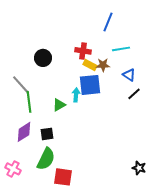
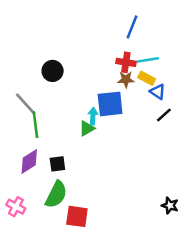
red cross: (83, 51) -> (126, 62), moved
yellow rectangle: (90, 65) -> (147, 78), moved
green triangle: (59, 105) -> (87, 128), moved

